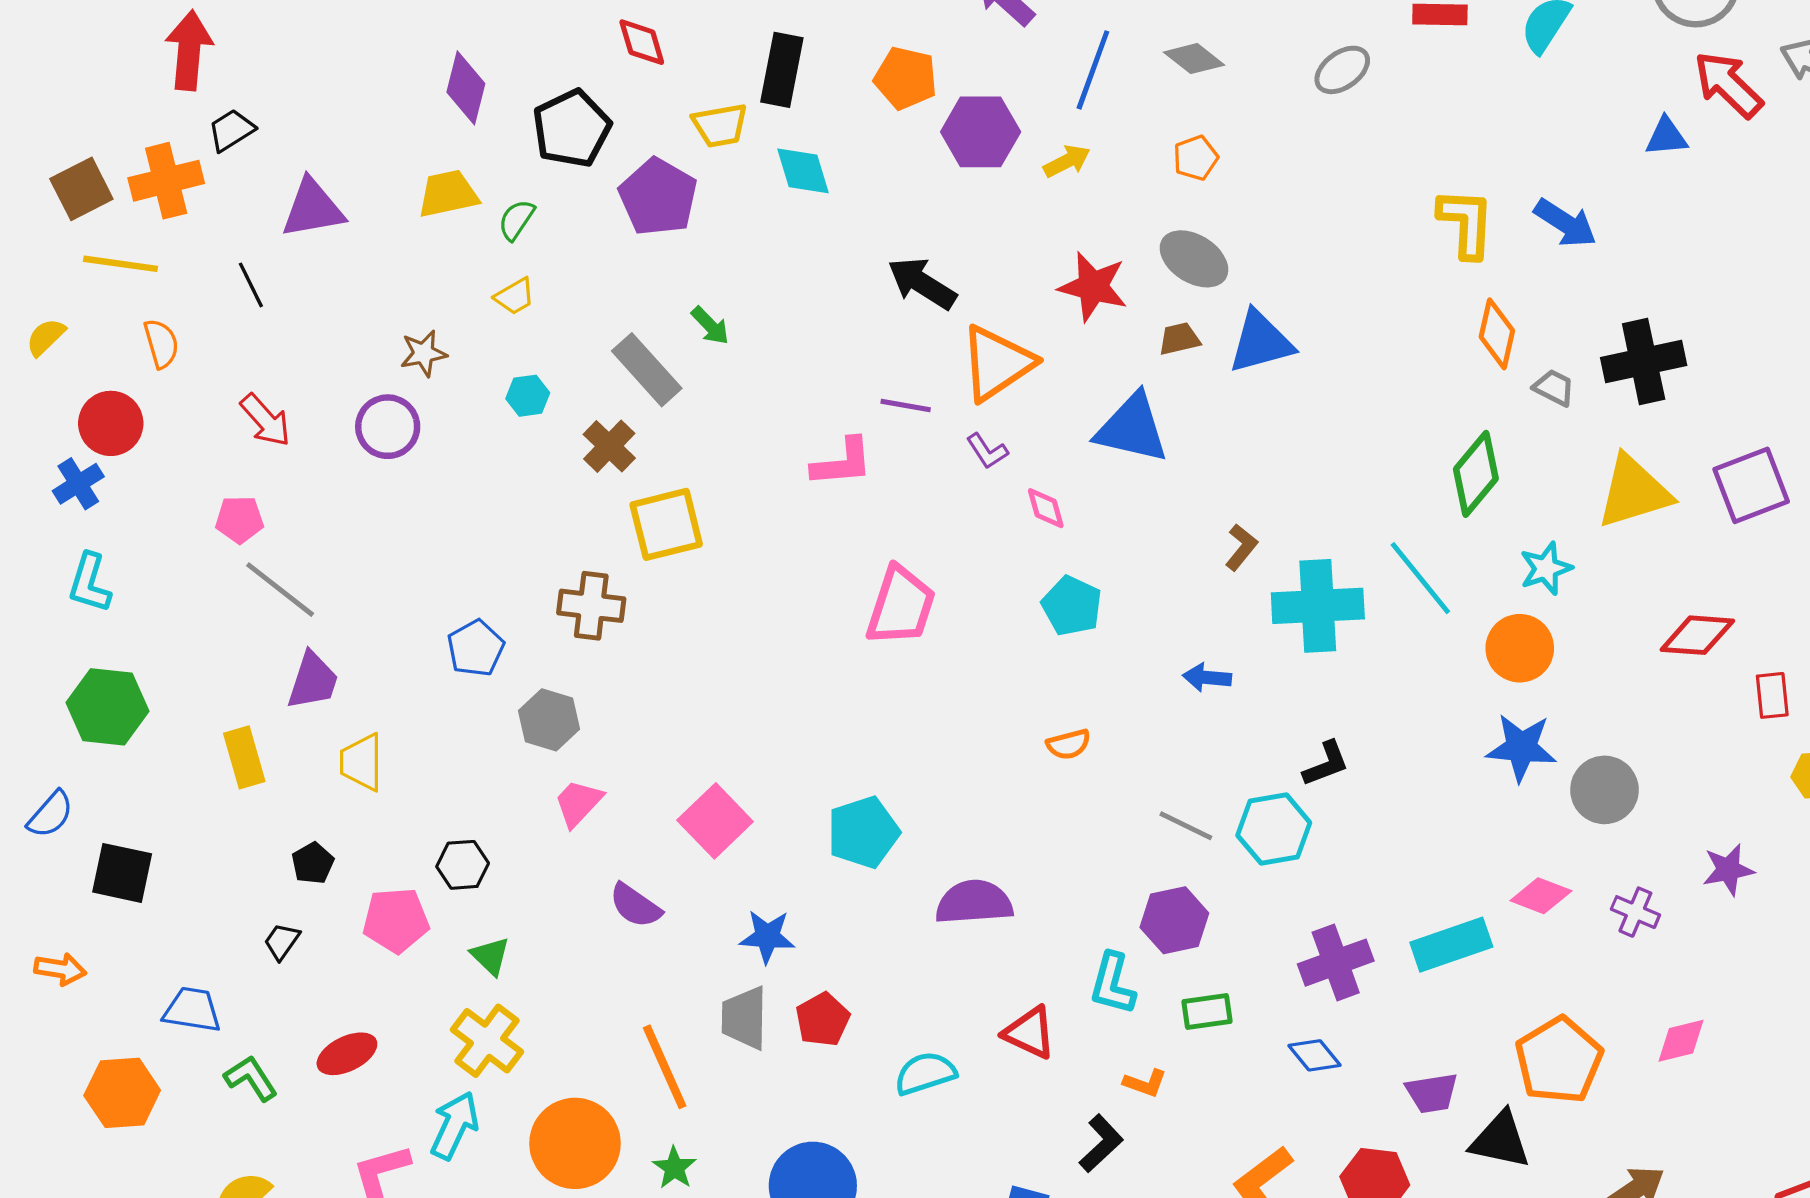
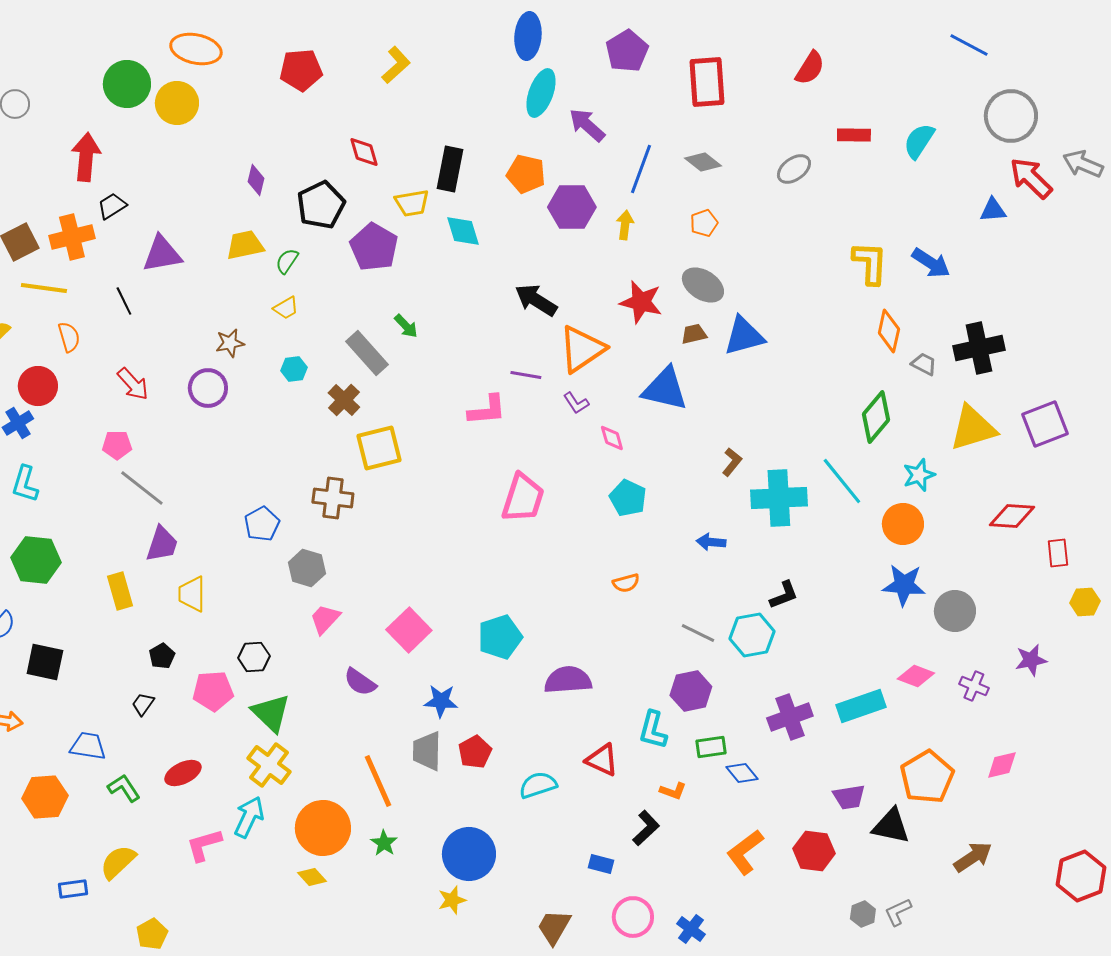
purple diamond: (466, 88) -> (256, 180), size x0.7
yellow arrow: (1067, 161) -> (625, 225), turned -56
green triangle: (490, 956) -> (271, 713), size x1.6
blue diamond: (1315, 1055) -> (742, 773), moved

